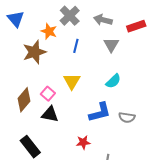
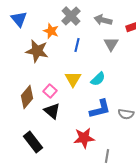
brown star: (34, 52) -> (37, 51), turned 30
cyan semicircle: (113, 81) -> (98, 79), moved
black triangle: (50, 114) -> (52, 111), turned 30
red star: (83, 142) -> (84, 138), size x1.5

